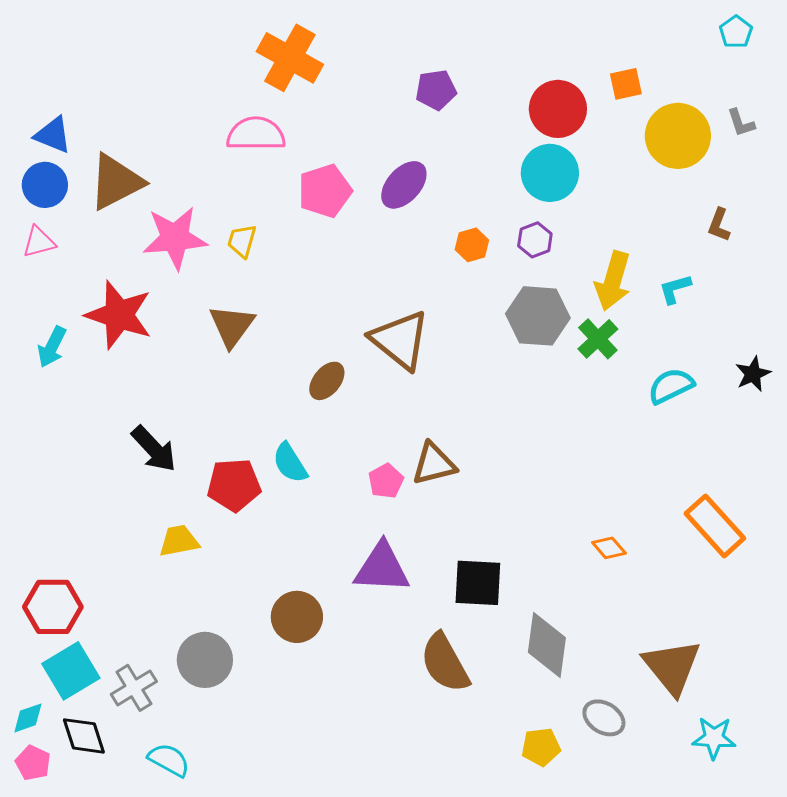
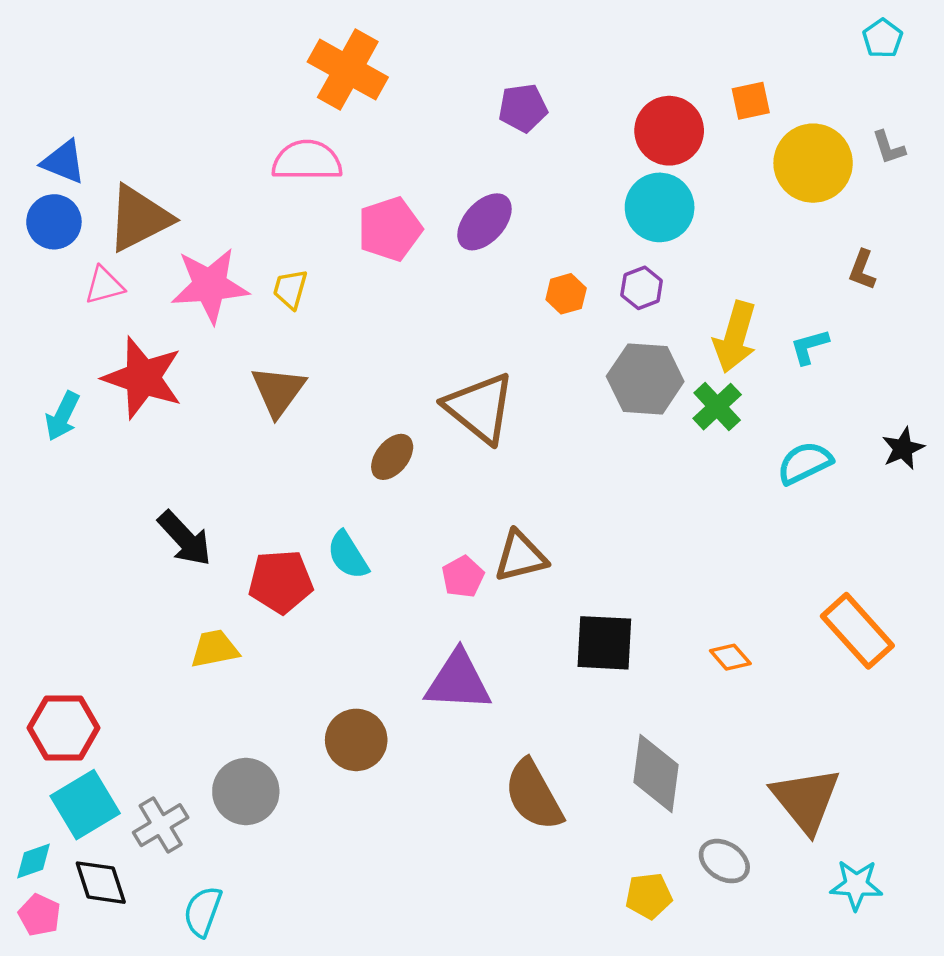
pink triangle: (39, 242) -> (104, 285), moved
black square: (478, 583) -> (604, 643), moved
cyan semicircle: (169, 760) -> (203, 911), turned -99

